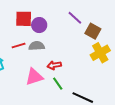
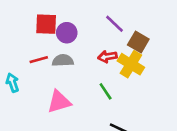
yellow cross: (100, 53) -> (131, 64), moved, turned -30
red arrow: (54, 65) -> (107, 57), moved
green line: (58, 84) -> (106, 91), moved

